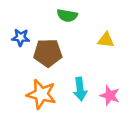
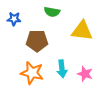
blue star: (21, 37) -> (14, 19), moved
yellow triangle: (106, 40) -> (82, 31), size x1.6

